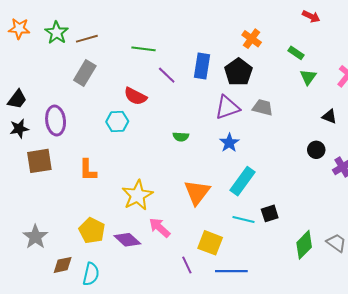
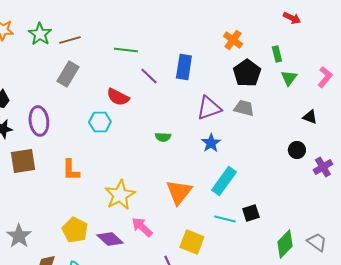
green rectangle: (296, 53) -> (277, 54), turned 42
black pentagon: (238, 72) -> (247, 73), moved

